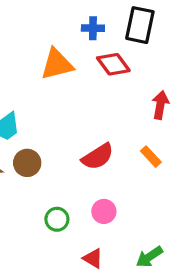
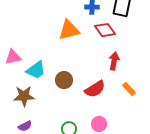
red arrow: (160, 105) -> (114, 61), moved
brown circle: (27, 163) -> (64, 80), moved

